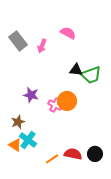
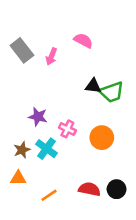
orange circle: (67, 101) -> (102, 138), moved
cyan cross: (28, 140) -> (47, 149), moved
orange triangle: (15, 145) -> (18, 178), turned -32
orange line: (52, 159) -> (49, 195), moved

